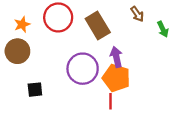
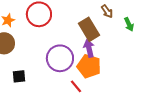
brown rectangle: (98, 26) -> (89, 29), moved
red line: (111, 101) -> (76, 86), moved, turned -40

